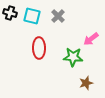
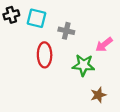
black cross: (10, 13) -> (11, 15), turned -32
gray cross: (58, 16) -> (66, 31), moved, turned -32

